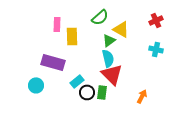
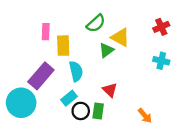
cyan semicircle: (108, 58) -> (76, 71), moved
purple rectangle: (53, 62) -> (41, 76), turned -65
red triangle: (112, 74) -> (110, 90), size x0.6
cyan circle: (36, 85) -> (21, 103), size x1.6
orange arrow: (142, 96) -> (145, 116), turned 112

